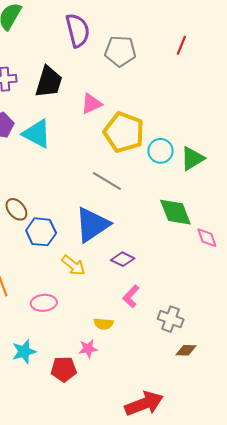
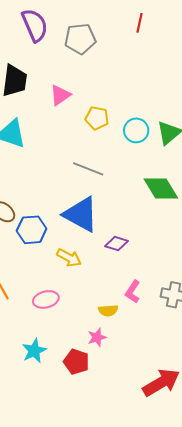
yellow pentagon: (124, 132) -> (97, 118), size x0.6
blue triangle: (92, 225) -> (81, 214), turned -48
pink L-shape: (131, 296) -> (133, 292), moved
red pentagon: (64, 369) -> (76, 362), turned 30

